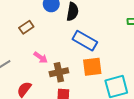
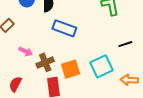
orange square: (92, 67) -> (71, 69), moved

